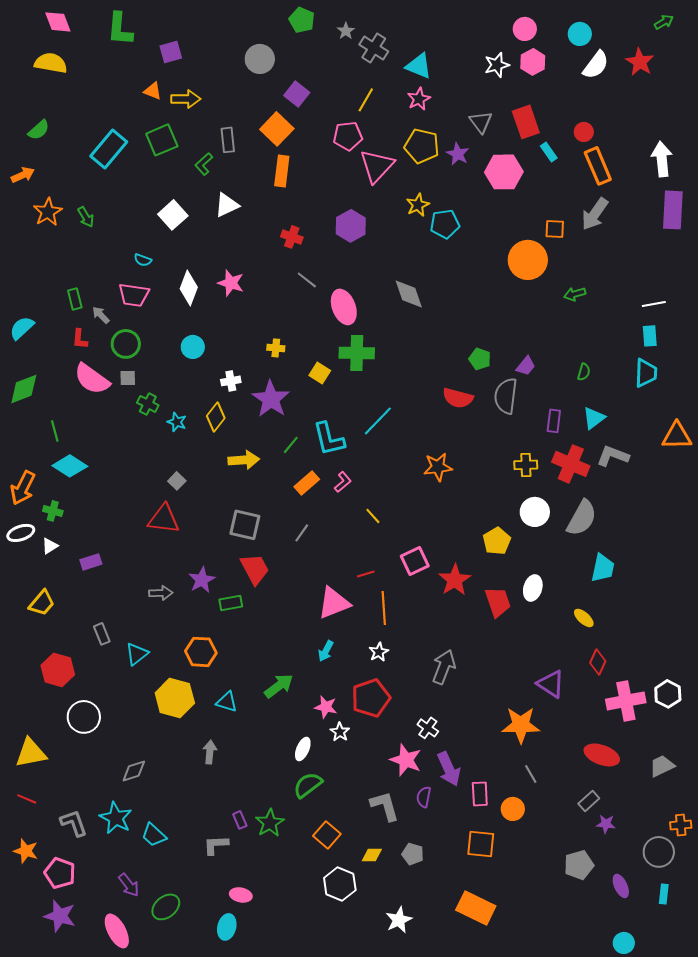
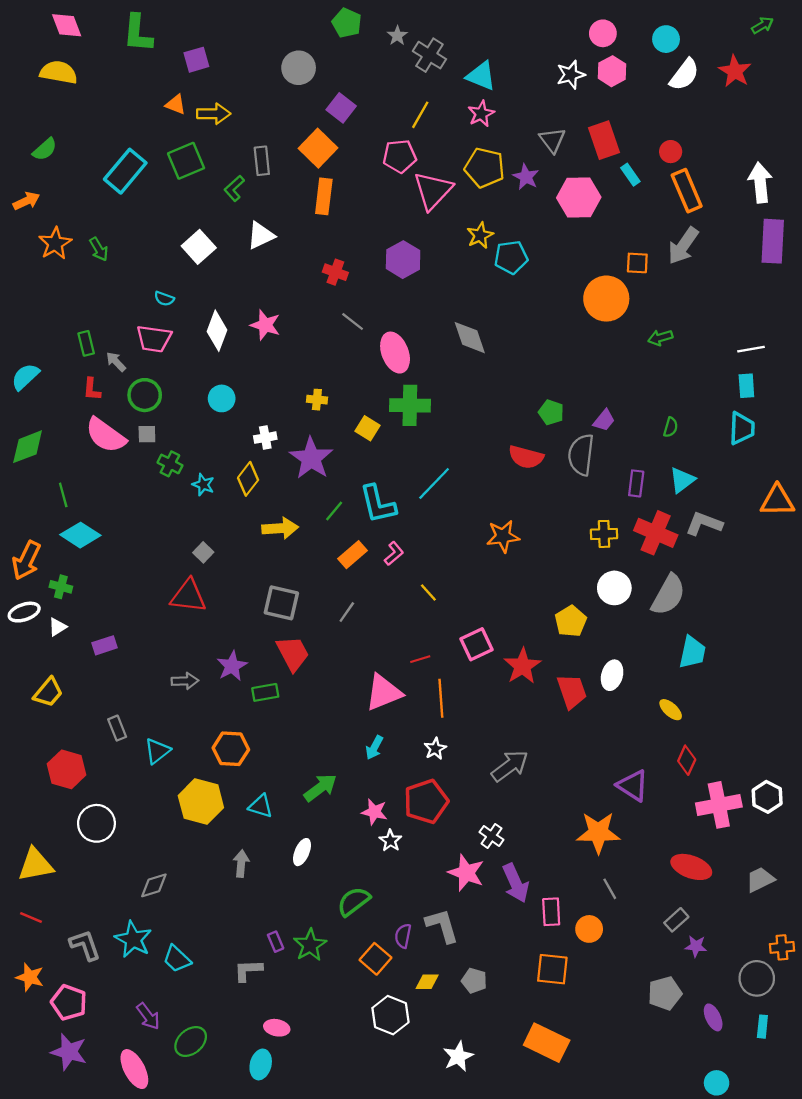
gray arrow: (444, 667) -> (510, 766), turned 32
white ellipse: (303, 749) -> (302, 852), moved
purple semicircle: (424, 797) -> (403, 936), moved

